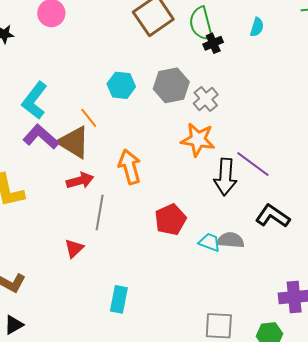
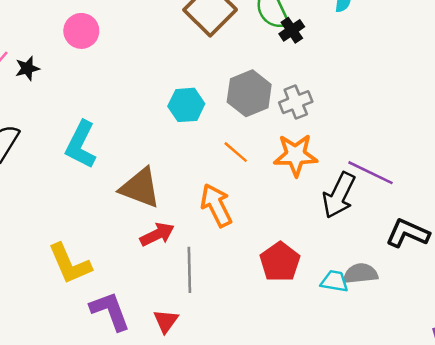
gray cross: (206, 99) -> (296, 102), turned 30
orange line: (89, 118) -> (236, 152), moved
purple L-shape: (41, 137) -> (110, 311), moved, turned 39
black arrow: (225, 177) -> (339, 195), turned 33

